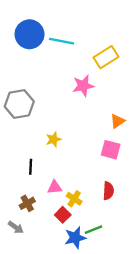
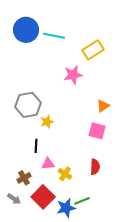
gray hexagon: (19, 104) -> (28, 105), moved
black line: (31, 167) -> (36, 146), moved
red square: (63, 215) -> (43, 197), moved, size x1.6

